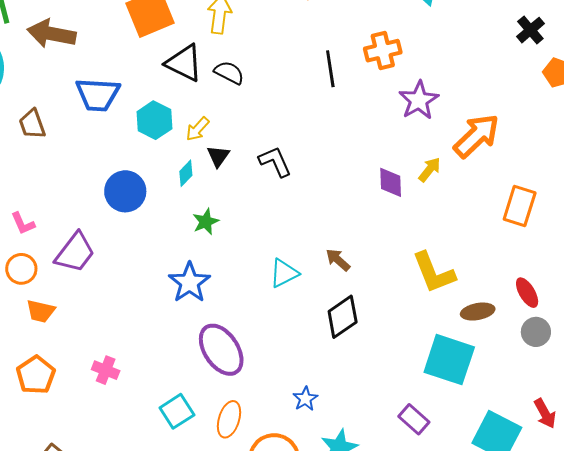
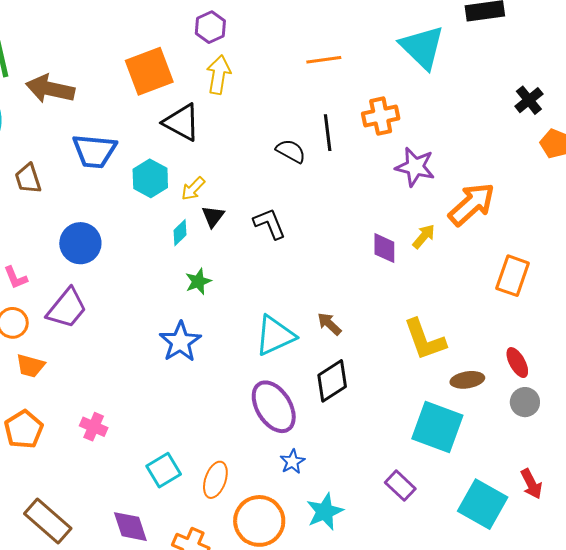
black semicircle: (229, 73) -> (291, 151), moved
purple star: (419, 100) -> (415, 167), turned -30
blue circle: (125, 191) -> (80, 243), moved
cyan triangle: (284, 273) -> (275, 336), size x1.4
purple ellipse: (221, 350) -> (274, 407), moved

